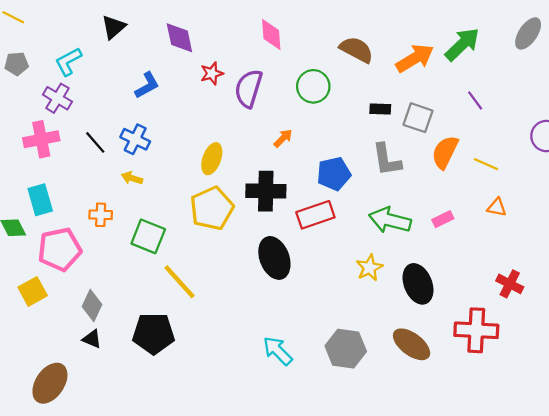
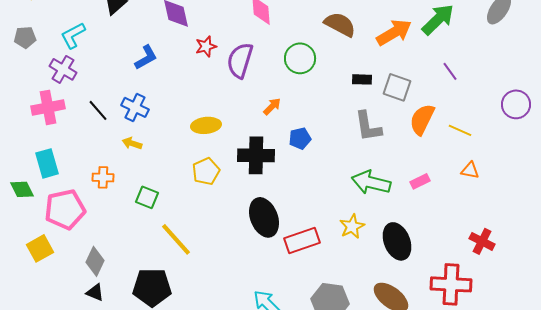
yellow ellipse: (212, 159) -> (206, 125), turned 64
blue pentagon: (334, 174) -> (300, 138), moved, size x0.7
yellow pentagon: (212, 208) -> (206, 171), size x0.7
red rectangle: (315, 215) -> (302, 240), moved
green square: (148, 236) -> (147, 197), size x0.7

